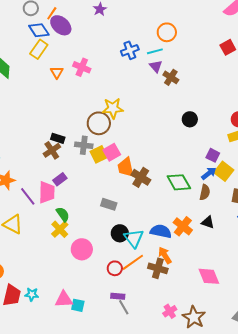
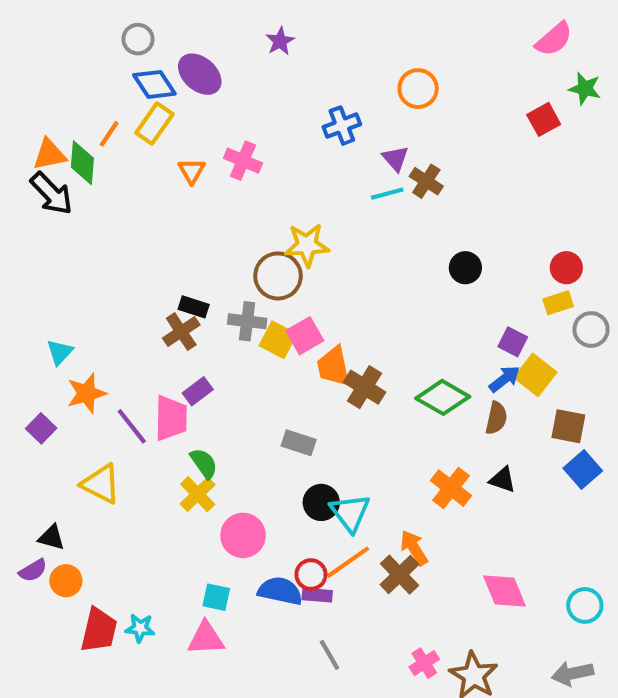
orange line: (52, 13) -> (109, 134), moved
cyan line: (155, 51) -> (387, 194), moved
yellow square: (99, 154) -> (278, 340), turned -36
green diamond: (179, 182) -> (443, 397), turned -30
blue semicircle: (161, 231) -> (280, 591), moved
brown cross: (158, 268) -> (400, 575), turned 30
purple rectangle: (118, 296) -> (317, 595), moved
cyan square: (78, 305) -> (216, 597), moved

